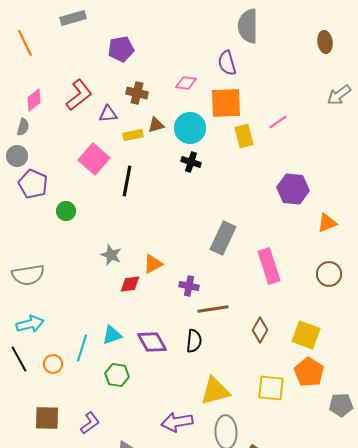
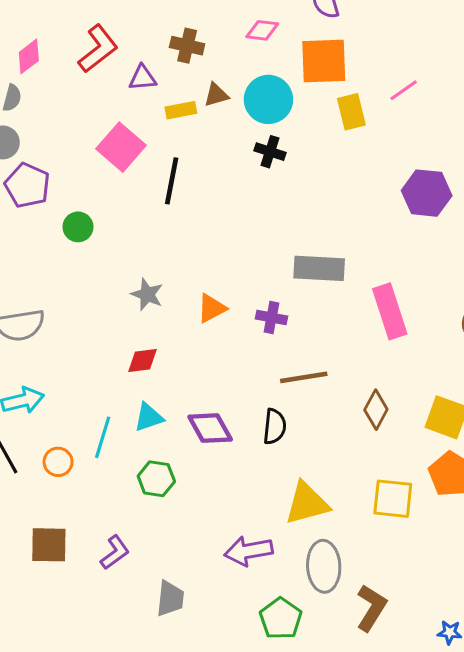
gray rectangle: (223, 238) -> (319, 268), turned 68
red diamond: (130, 284) -> (142, 361), moved
purple cross: (189, 286) -> (271, 318), moved

